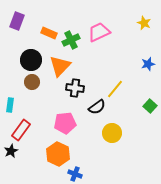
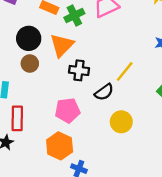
red rectangle: (21, 130) -> (17, 118), turned -35

